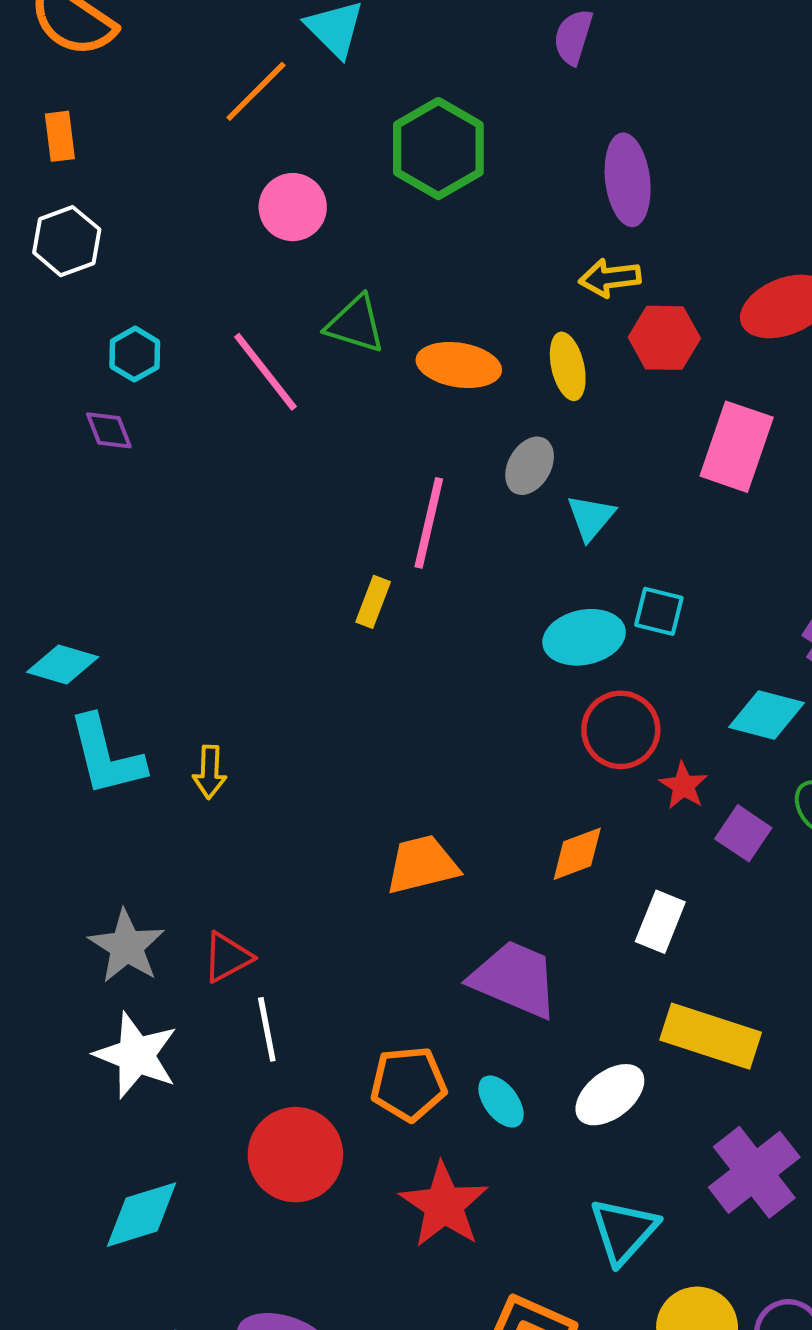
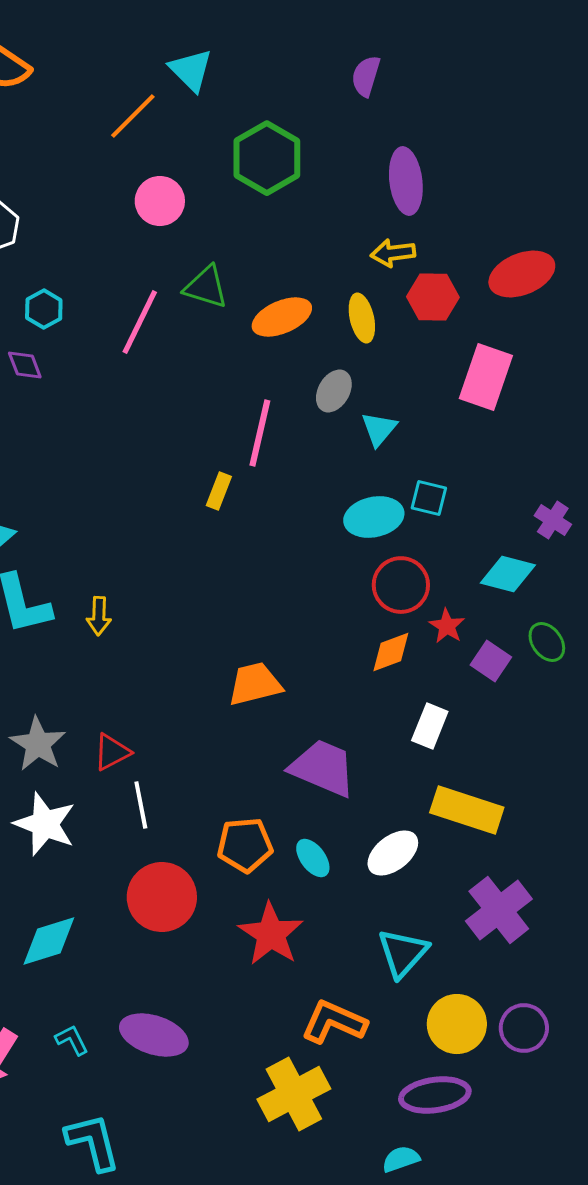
orange ellipse: (459, 365) -> (282, 317), turned -32
pink line: (265, 372) -> (140, 322), turned 64
orange diamond: (577, 854) -> (391, 652), moved

